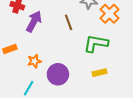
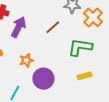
brown line: (69, 22) -> (53, 27), turned 70
orange star: (34, 61) -> (26, 60), moved

